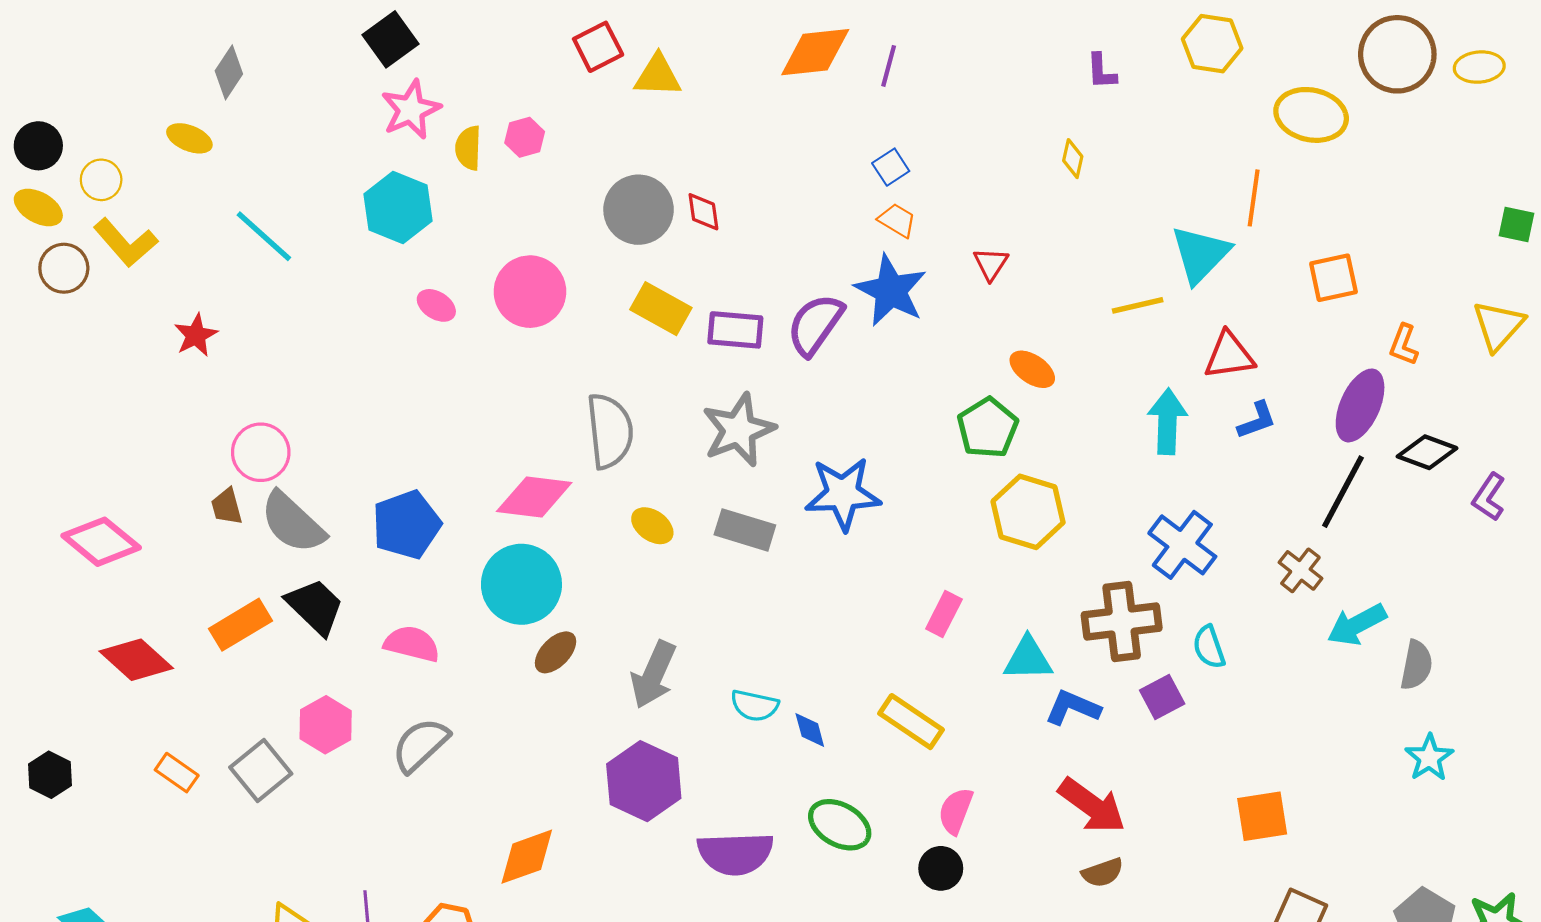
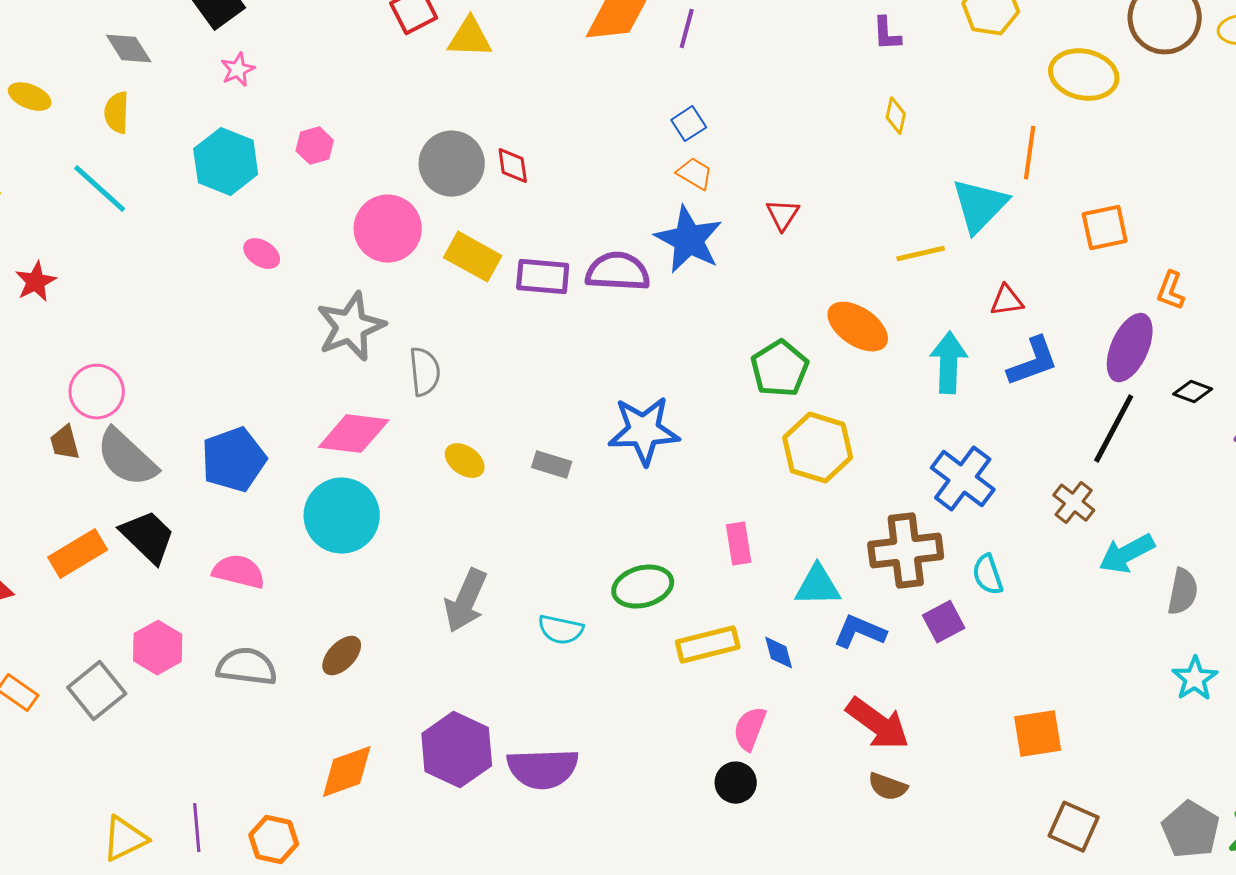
gray diamond: (229, 72) -> (129, 49), moved, turned -66
pink star: (411, 110) -> (238, 70), size x0.6
pink hexagon: (525, 137) -> (315, 146), moved
yellow semicircle: (468, 148) -> (117, 113), moved
yellow diamond: (1073, 159) -> (896, 116), moved
pink circle: (530, 292) -> (388, 229), moved
purple semicircle: (815, 325) -> (618, 272), turned 58
red triangle: (1229, 355) -> (1007, 301), size x0.7
orange ellipse: (1032, 369) -> (858, 327), moved, size x1.4
blue L-shape: (1257, 420) -> (1033, 362), size x1.4
gray star: (739, 430) -> (351, 327), moved
gray semicircle: (610, 431) -> (425, 372), size x0.7
black diamond: (1427, 452) -> (1193, 392), size x0.7
gray rectangle: (745, 530) -> (552, 465), size x0.7
pink rectangle: (944, 614) -> (739, 544), turned -36
brown ellipse: (556, 652) -> (342, 656), moved
yellow rectangle: (911, 722) -> (708, 645), turned -48
blue diamond: (810, 730) -> (779, 653), moved
gray semicircle: (420, 745) -> (247, 667), turned 50
purple hexagon: (644, 781) -> (457, 750), moved
green ellipse: (840, 825) -> (643, 587), moved, turned -44
brown semicircle: (1103, 873) -> (888, 787), turned 39

